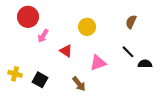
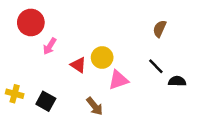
yellow circle: (87, 27) -> (102, 57), moved

